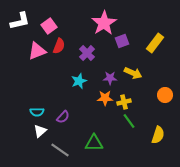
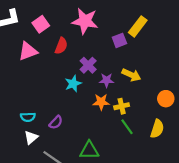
pink star: (104, 23) -> (85, 21), moved, turned -30
yellow rectangle: (155, 43) -> (138, 26), moved
red semicircle: (59, 46) -> (61, 46), moved
purple cross: (87, 53) -> (88, 65), moved
yellow semicircle: (158, 135) -> (157, 129), moved

